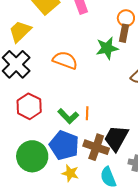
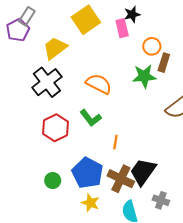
orange circle: (126, 18) -> (152, 46), moved
green L-shape: (68, 116) -> (91, 118), moved
green circle: (32, 156) -> (53, 181), size x0.5

